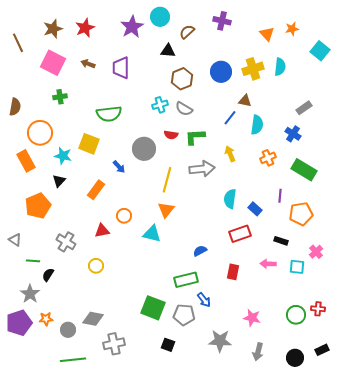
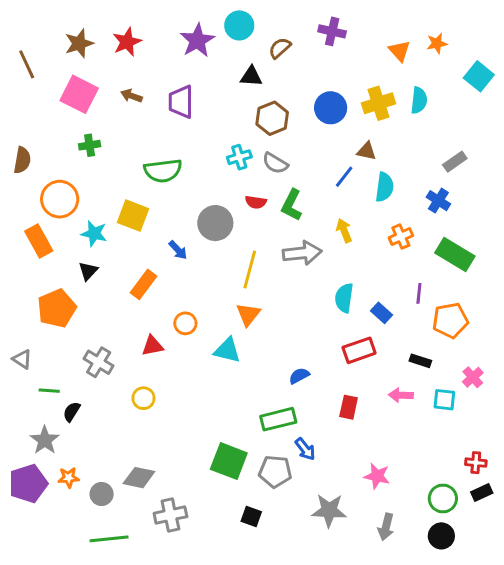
green L-shape: (195, 137) -> (292, 205), turned -60
green circle: (296, 315) -> (443, 499), moved
black rectangle: (322, 350) -> (482, 493), moved

